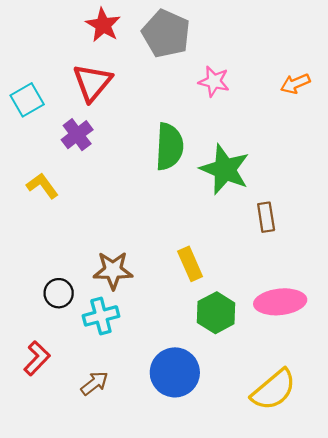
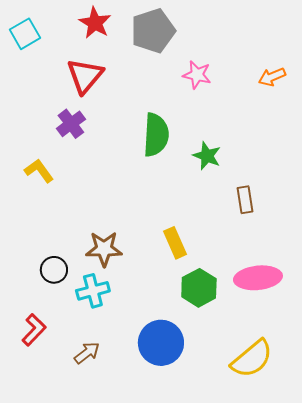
gray pentagon: (166, 34) -> (153, 31), turned 30
cyan square: (27, 100) -> (25, 34), moved
green star: (225, 169) -> (207, 156), size x0.6

